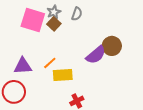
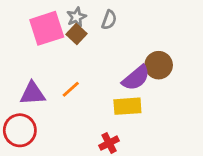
pink square: (33, 20) -> (47, 28), turned -35
yellow rectangle: (63, 75) -> (127, 106), moved

